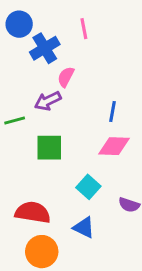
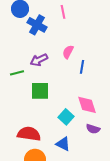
blue cross: (45, 48) -> (37, 25), turned -30
pink semicircle: (66, 77) -> (68, 52), moved
pink diamond: (114, 146) -> (87, 105), moved, turned 70

